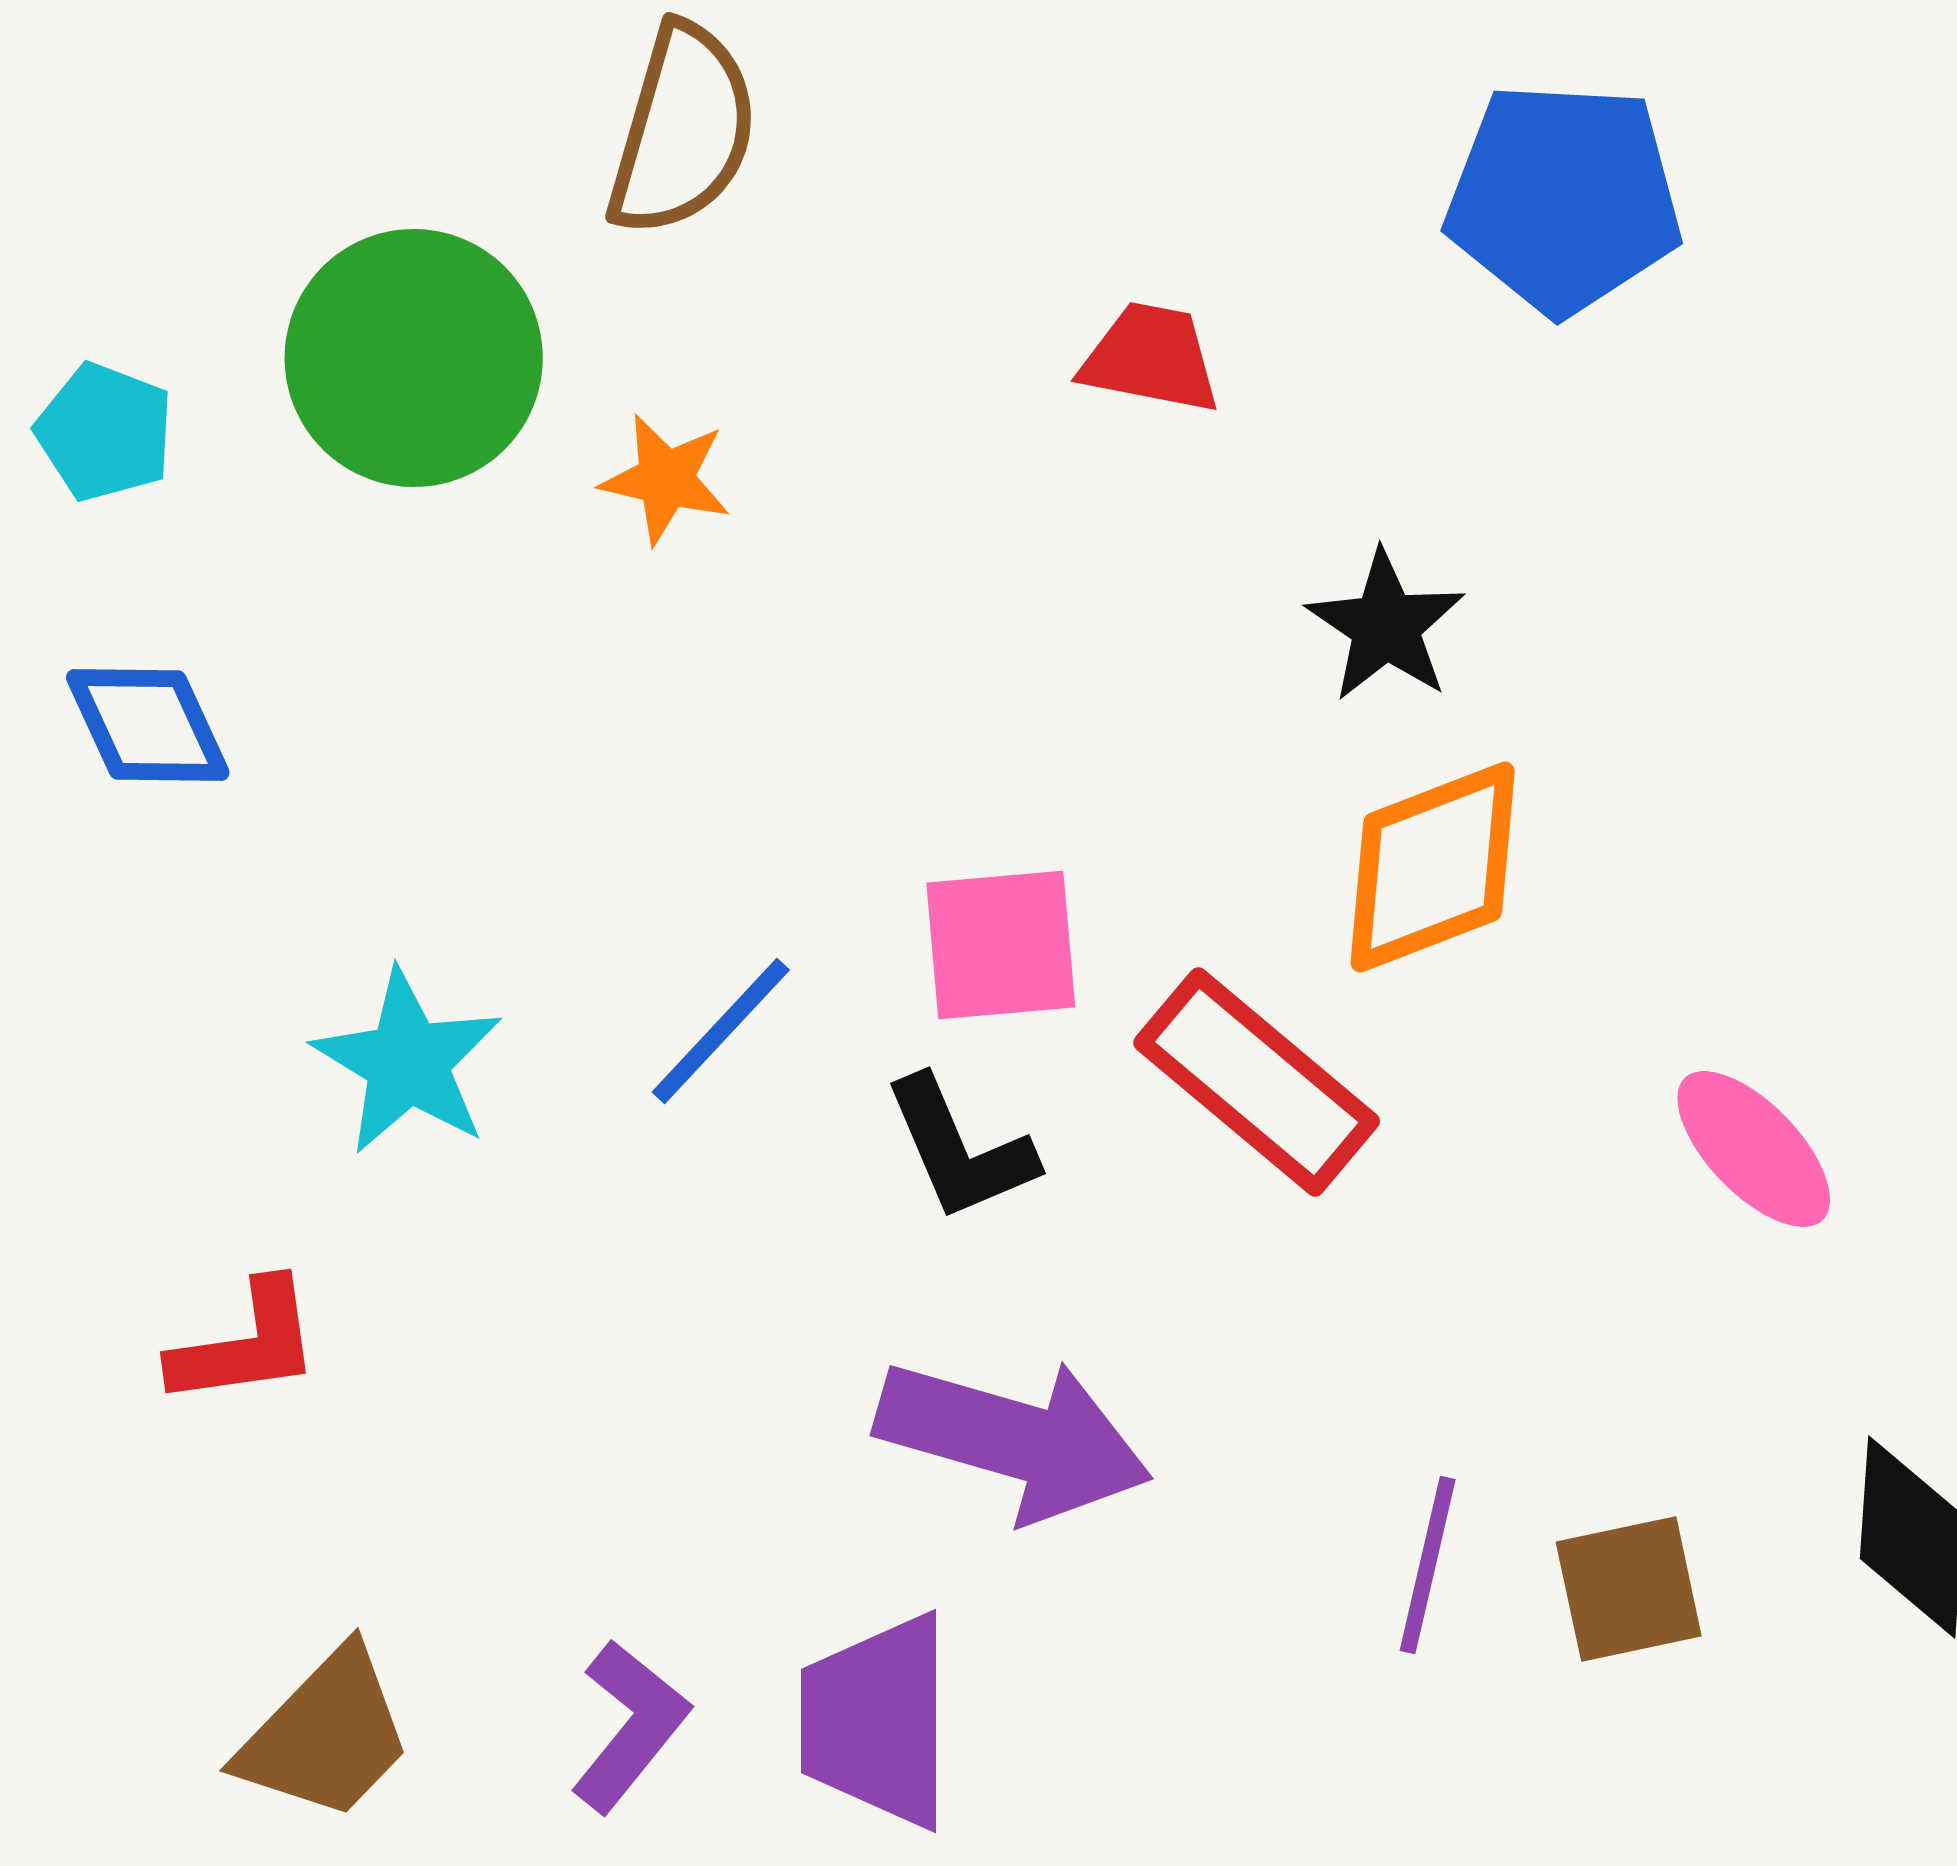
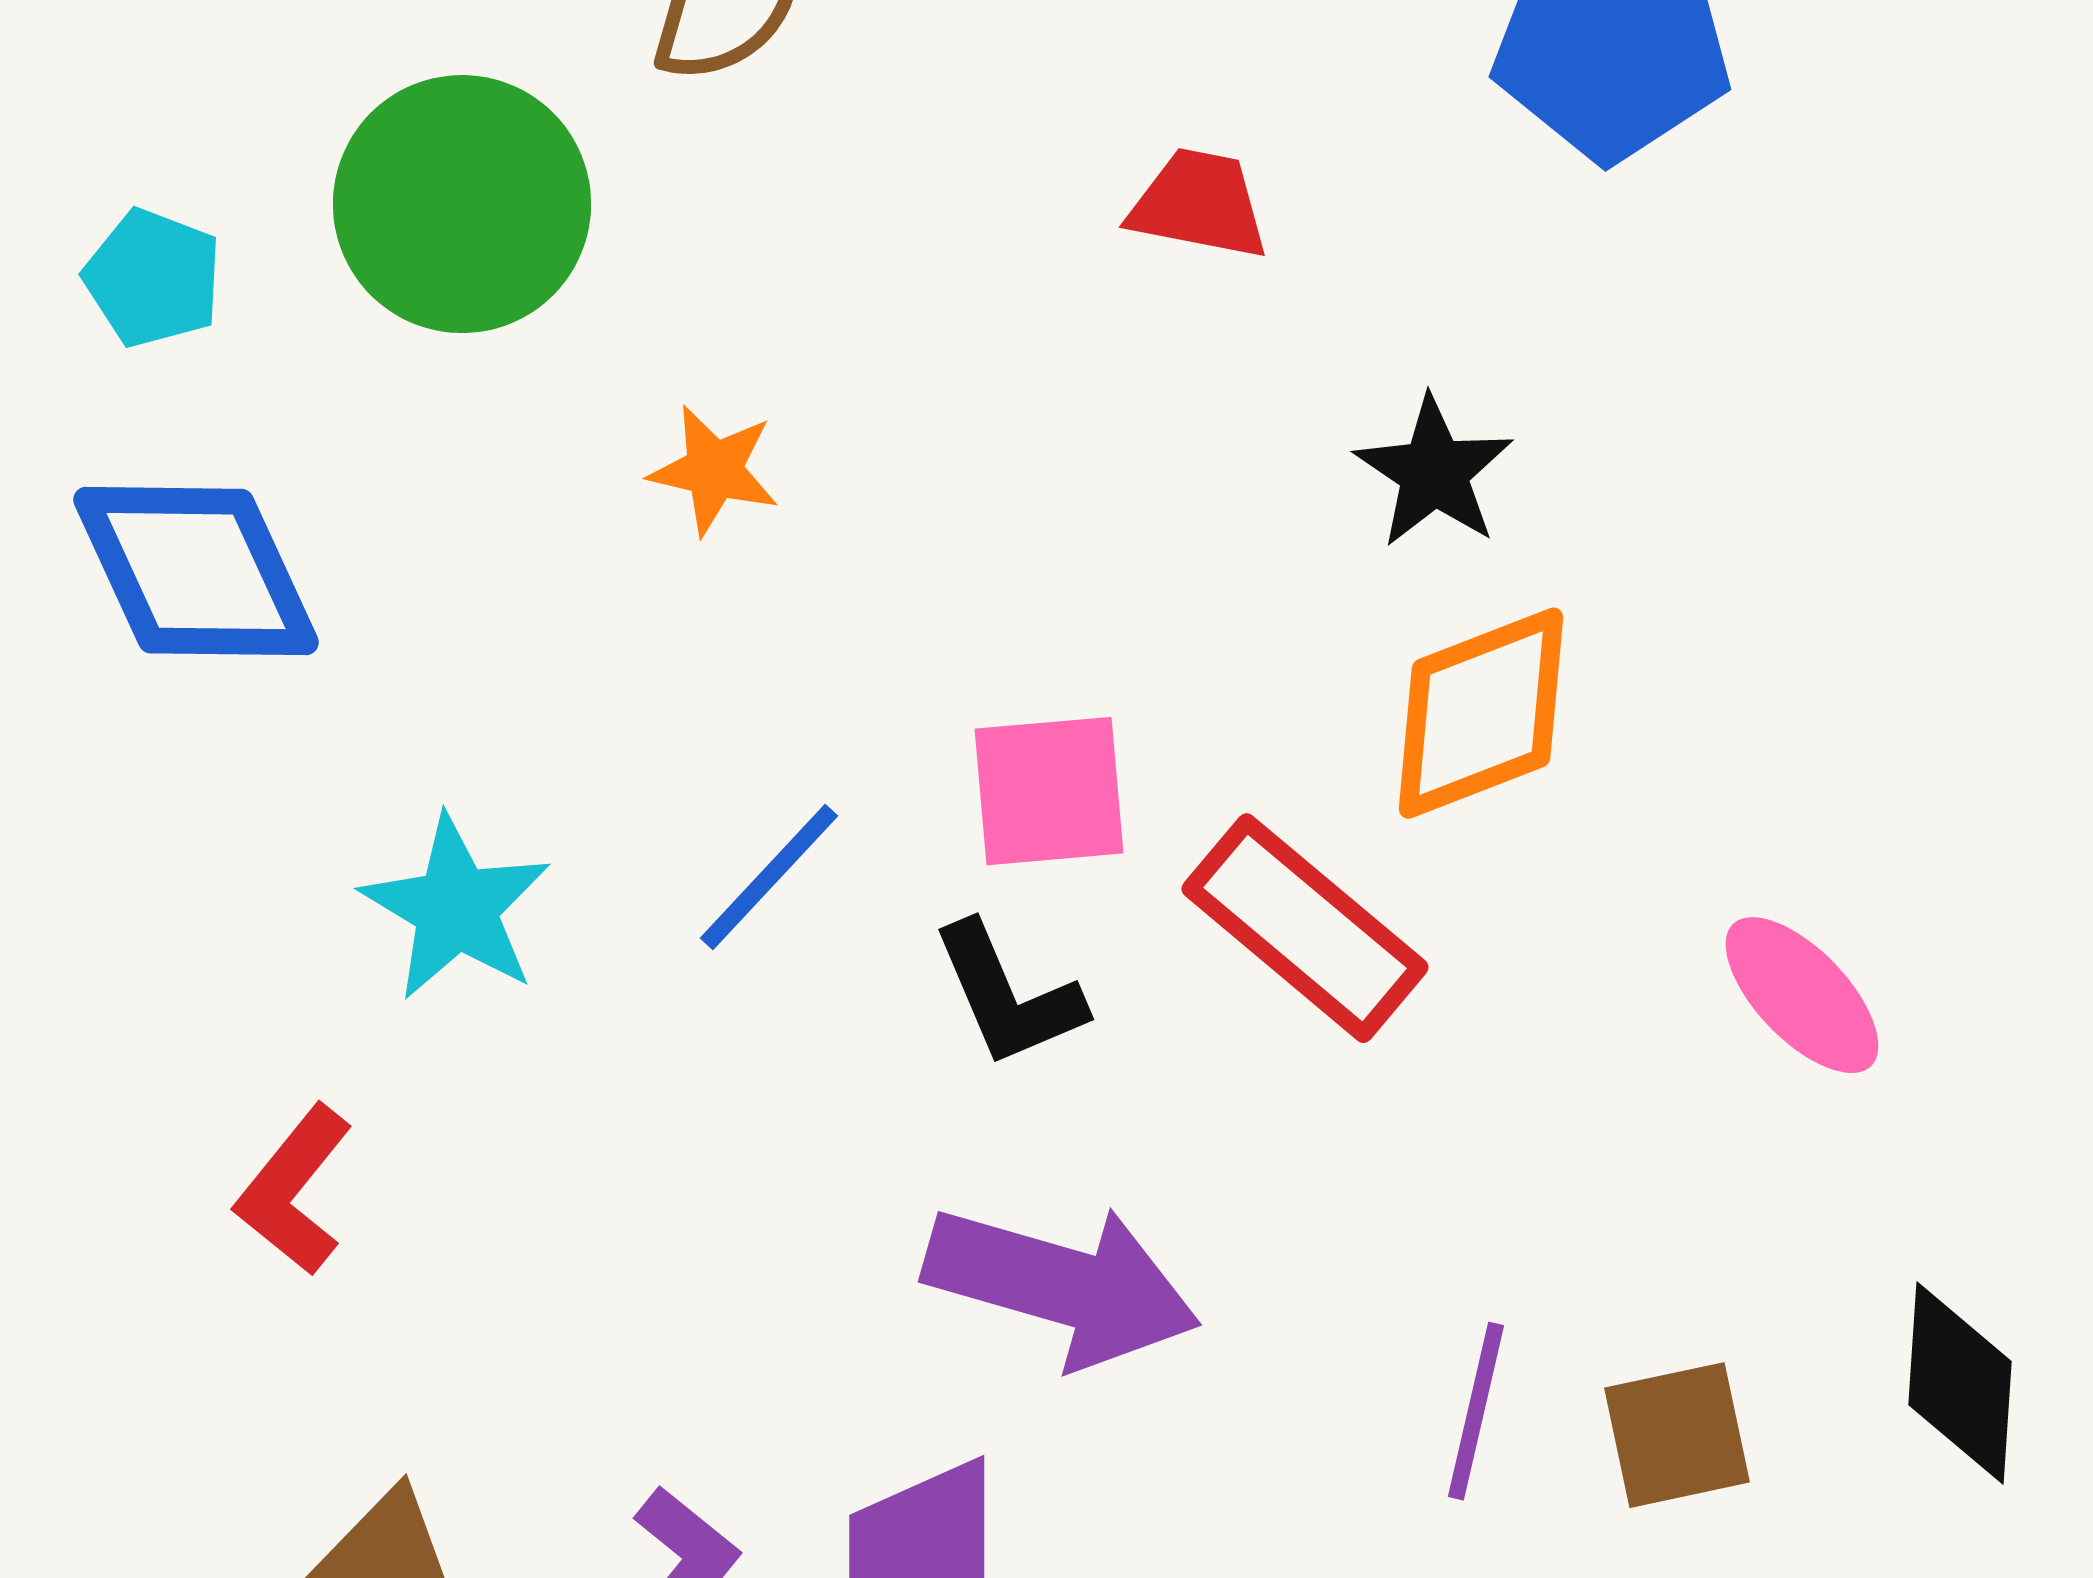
orange star: (666, 479) -> (714, 470), moved
blue diamond: (148, 725) -> (196, 571), size x1.5
red L-shape: (246, 1344) -> (294, 1190), turned 137

